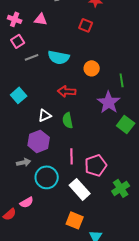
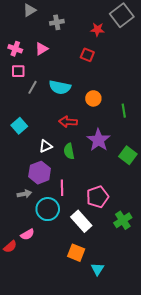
pink triangle: (41, 19) -> (42, 49), turned -40
pink square: (18, 41) -> (18, 71), turned 32
gray line: (32, 57) -> (32, 87), turned -40
purple star: (109, 102) -> (98, 140), moved
pink line: (72, 156) -> (62, 188), moved

